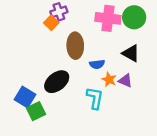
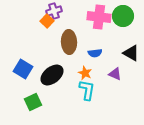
black triangle: (131, 53) -> (131, 53), moved
blue semicircle: (97, 64) -> (95, 53), moved
orange star: (109, 79) -> (85, 73), moved
blue square: (25, 97) -> (23, 69), moved

